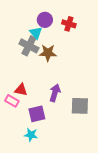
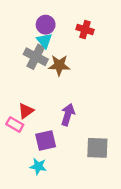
purple circle: (45, 20) -> (46, 25), moved
red triangle: (21, 90) -> (26, 111), turned -48
gray square: (80, 106) -> (97, 148), moved

